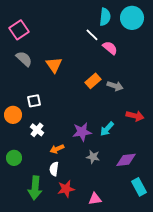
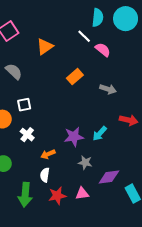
gray semicircle: (24, 59) -> (14, 71), moved
orange triangle: (54, 65) -> (45, 47), moved, turned 30
orange rectangle: (93, 81) -> (75, 77), moved
purple diamond: (126, 160) -> (109, 177), moved
pink triangle: (95, 199) -> (82, 194), moved

